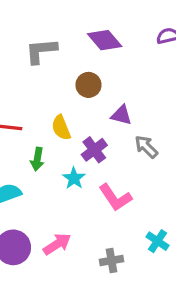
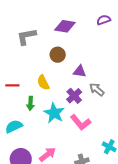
purple diamond: (105, 40) -> (65, 26), turned -35
purple cross: (94, 150) -> (74, 96), moved
cyan star: (74, 178) -> (54, 113), size x1.5

